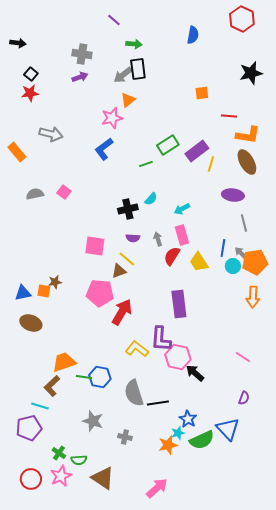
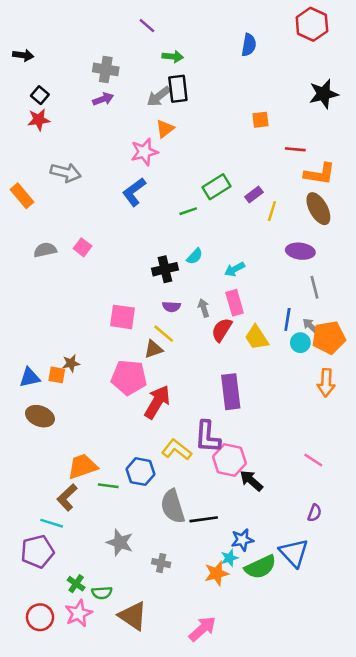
purple rectangle: (197, 151) -> (254, 194), size x0.6
blue hexagon: (100, 377) -> (141, 472), moved
blue star: (188, 419) -> (242, 540), turned 30

